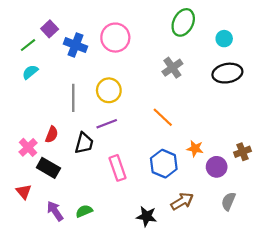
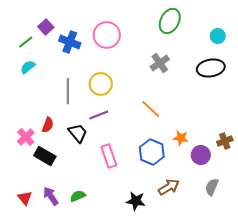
cyan circle: (224, 39) -> (218, 36), moved
black trapezoid: (84, 143) -> (78, 133), turned -55
red triangle: (24, 192) -> (25, 198), moved

